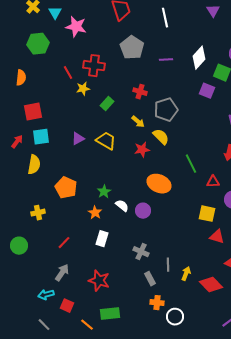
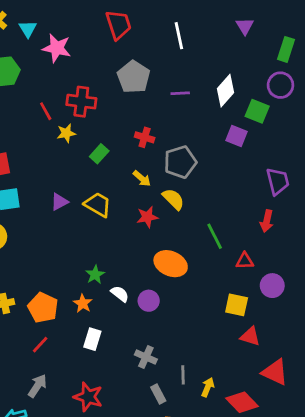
orange pentagon: (66, 188) -> (43, 308), moved

